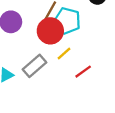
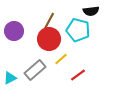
cyan pentagon: (67, 21) -> (78, 30), moved

